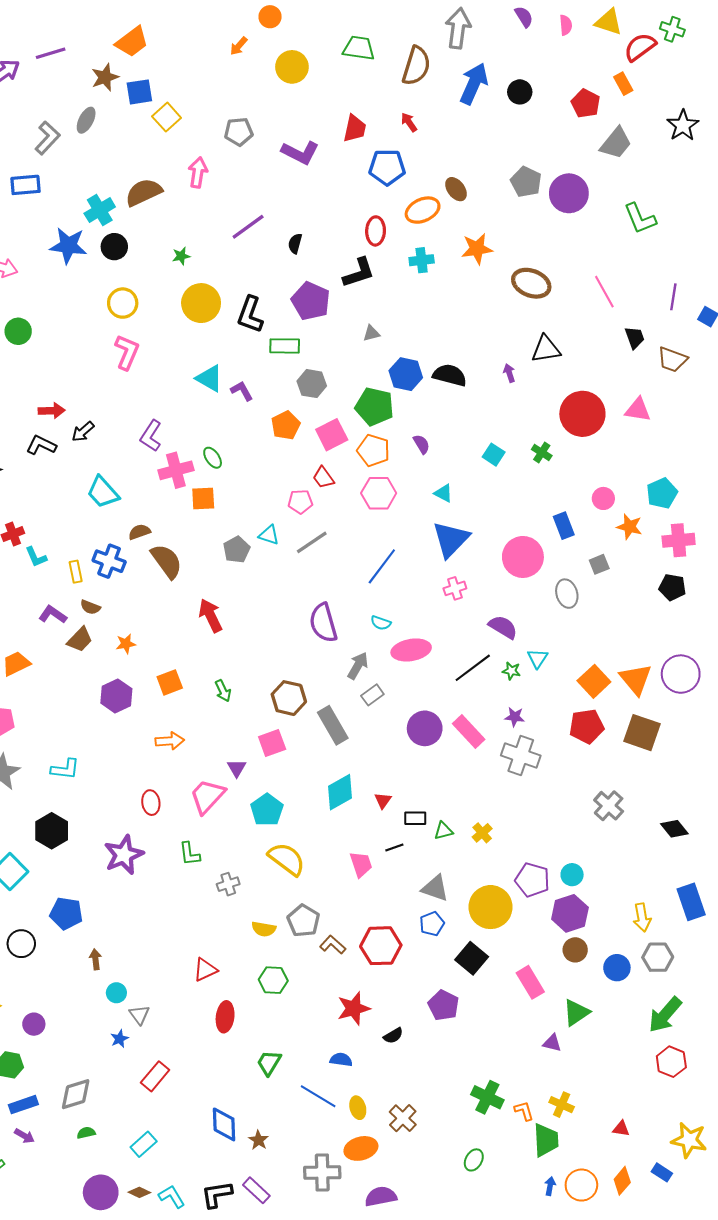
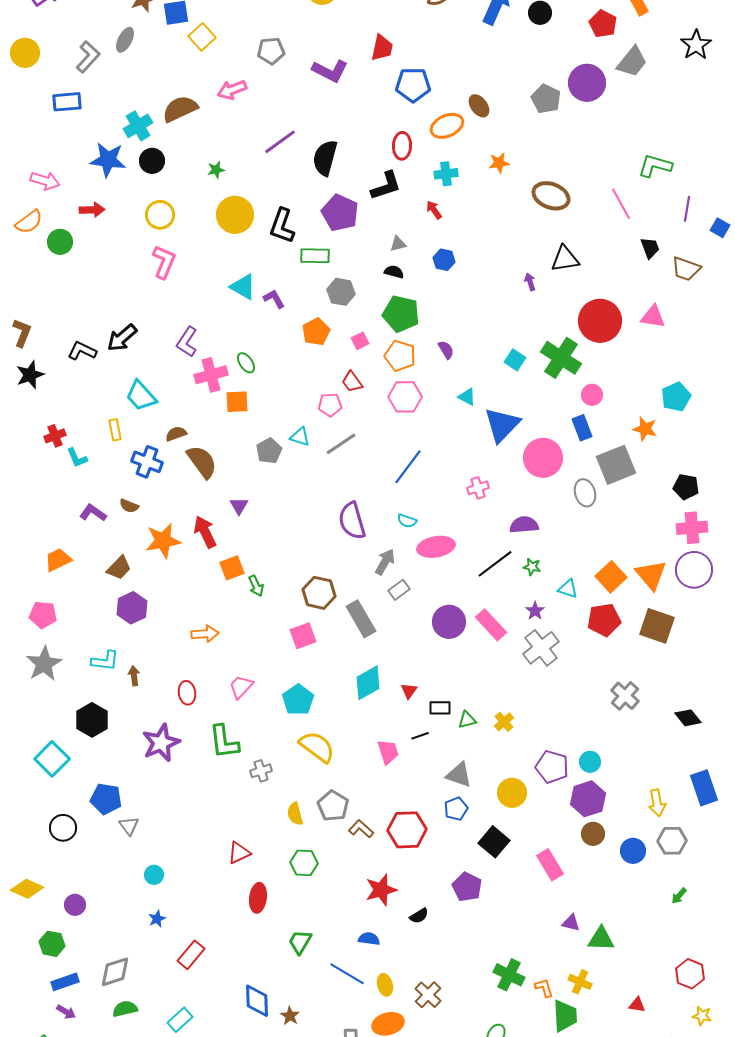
red arrow: (409, 122) -> (434, 210), moved
pink arrow: (198, 172) -> (232, 90), turned -120
purple circle: (569, 193) -> (587, 83), moved
green L-shape: (640, 218) -> (655, 166), moved, turned 128
black semicircle: (295, 243) -> (325, 158), size x1.8
orange star: (477, 249) -> (499, 163), size x0.7
blue hexagon: (406, 374) -> (444, 260), moved, size x0.7
black semicircle: (450, 375) -> (394, 272), moved, size x0.6
red arrow: (52, 411) -> (92, 210), moved
black arrow: (83, 432) -> (122, 338), size x1.4
pink square: (332, 435) -> (360, 341), size x0.6
green cross: (542, 452) -> (561, 358), size x2.0
pink circle: (603, 498) -> (592, 395), moved
blue triangle: (451, 539) -> (502, 425), moved
pink cross: (679, 540) -> (692, 528), moved
gray square: (599, 564) -> (616, 465), size x2.0
yellow rectangle: (76, 572) -> (115, 430), moved
red arrow: (210, 616) -> (205, 532), moved
purple semicircle: (503, 627) -> (524, 525), turned -36
brown trapezoid: (80, 640) -> (119, 568), moved
orange star: (126, 644) -> (163, 541), size x1.8
cyan triangle: (538, 658) -> (568, 589), moved, turned -45
orange square: (170, 682) -> (232, 568), moved
purple hexagon: (116, 696) -> (132, 608), moved
purple star: (515, 717) -> (535, 611), turned 30
gray cross: (521, 756) -> (541, 648), turned 33
purple triangle: (237, 768) -> (239, 506), moved
pink trapezoid: (207, 796) -> (241, 687), size x0.7
green L-shape: (190, 854) -> (224, 742), size x1.5
yellow circle: (491, 907) -> (512, 793), size x0.7
yellow semicircle: (264, 929) -> (295, 814), turned 65
brown arrow: (95, 959) -> (134, 676), moved
green triangle: (576, 1013) -> (601, 939), moved, turned 36
gray triangle: (139, 1015) -> (129, 826), moved
green arrow: (665, 1015) -> (679, 896), size x0.5
red hexagon: (671, 1062) -> (690, 974), moved
green semicircle: (86, 1133) -> (125, 1009), size x1.4
yellow star: (689, 1140) -> (702, 1016), size x0.6

